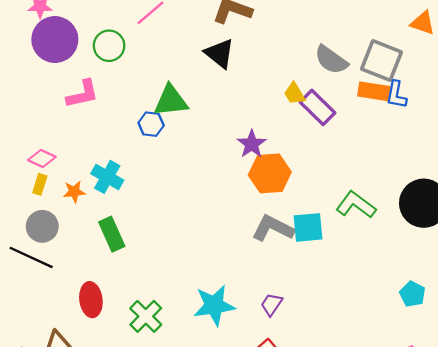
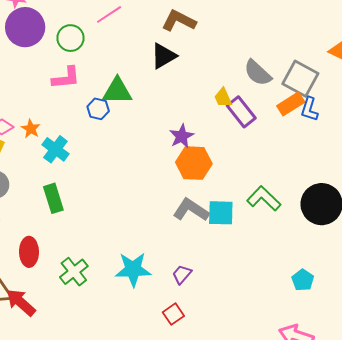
black triangle: (220, 53) -> (164, 56), turned 44
orange rectangle: (374, 91) -> (291, 104), turned -48
pink L-shape: (83, 94) -> (66, 78), moved
orange star: (74, 192) -> (31, 129), moved, turned 30

